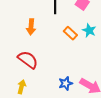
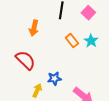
blue star: (66, 83) -> (54, 79), moved
yellow arrow: (22, 87) -> (37, 90), moved

